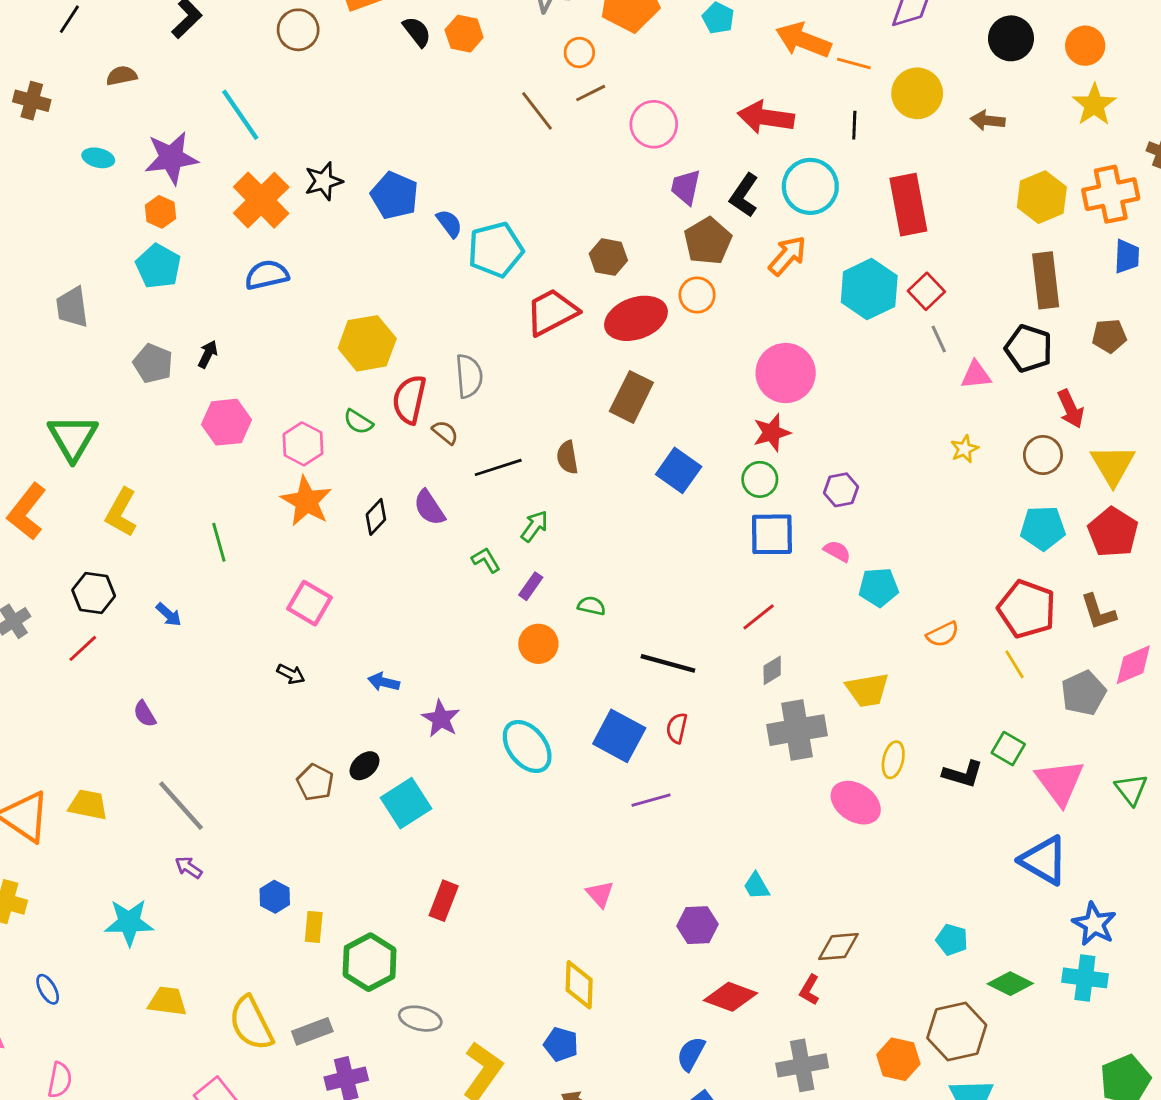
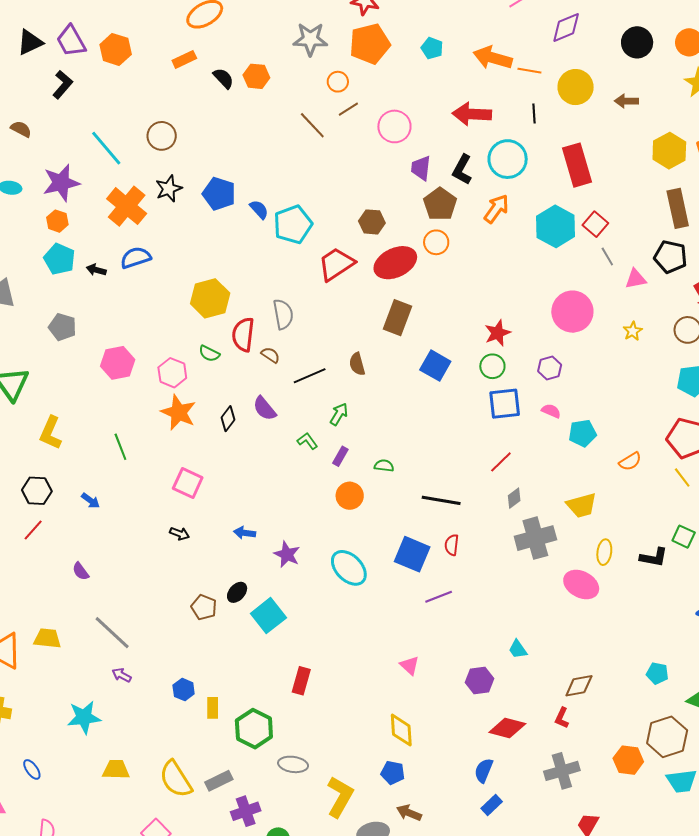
brown circle: (298, 30) -> (162, 136), moved
brown semicircle: (122, 76) -> (21, 129), turned 45
black arrow: (208, 354) -> (96, 270), moved, turned -96
pink circle: (786, 373) -> (572, 312), moved

